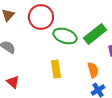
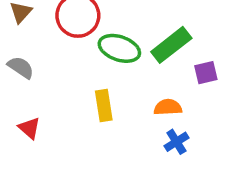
orange semicircle: (93, 70) -> (168, 107), turned -77

